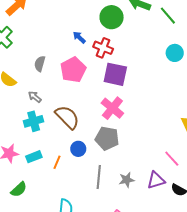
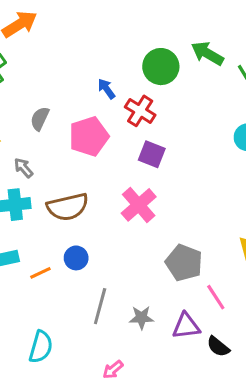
purple square: (115, 74) -> (152, 154), size x0.7
brown semicircle: (67, 117) -> (68, 207), turned 112
gray pentagon: (107, 138) -> (184, 263), moved
orange line: (57, 162) -> (40, 273), turned 32

